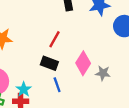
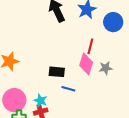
red line: (54, 39) -> (90, 46), moved
blue line: (57, 85) -> (68, 89), turned -40

